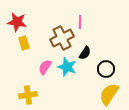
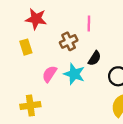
red star: (17, 22) -> (36, 19), moved
brown cross: (62, 38) -> (69, 41), size x0.7

